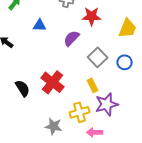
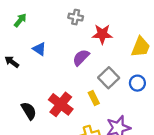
blue triangle: (40, 25) -> (39, 49), moved, turned 32
yellow rectangle: (93, 85) -> (94, 98), moved

